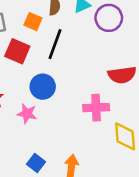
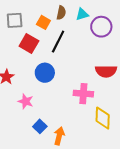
pink star: (27, 114) -> (26, 101), moved
blue square: (36, 163) -> (40, 126), moved

